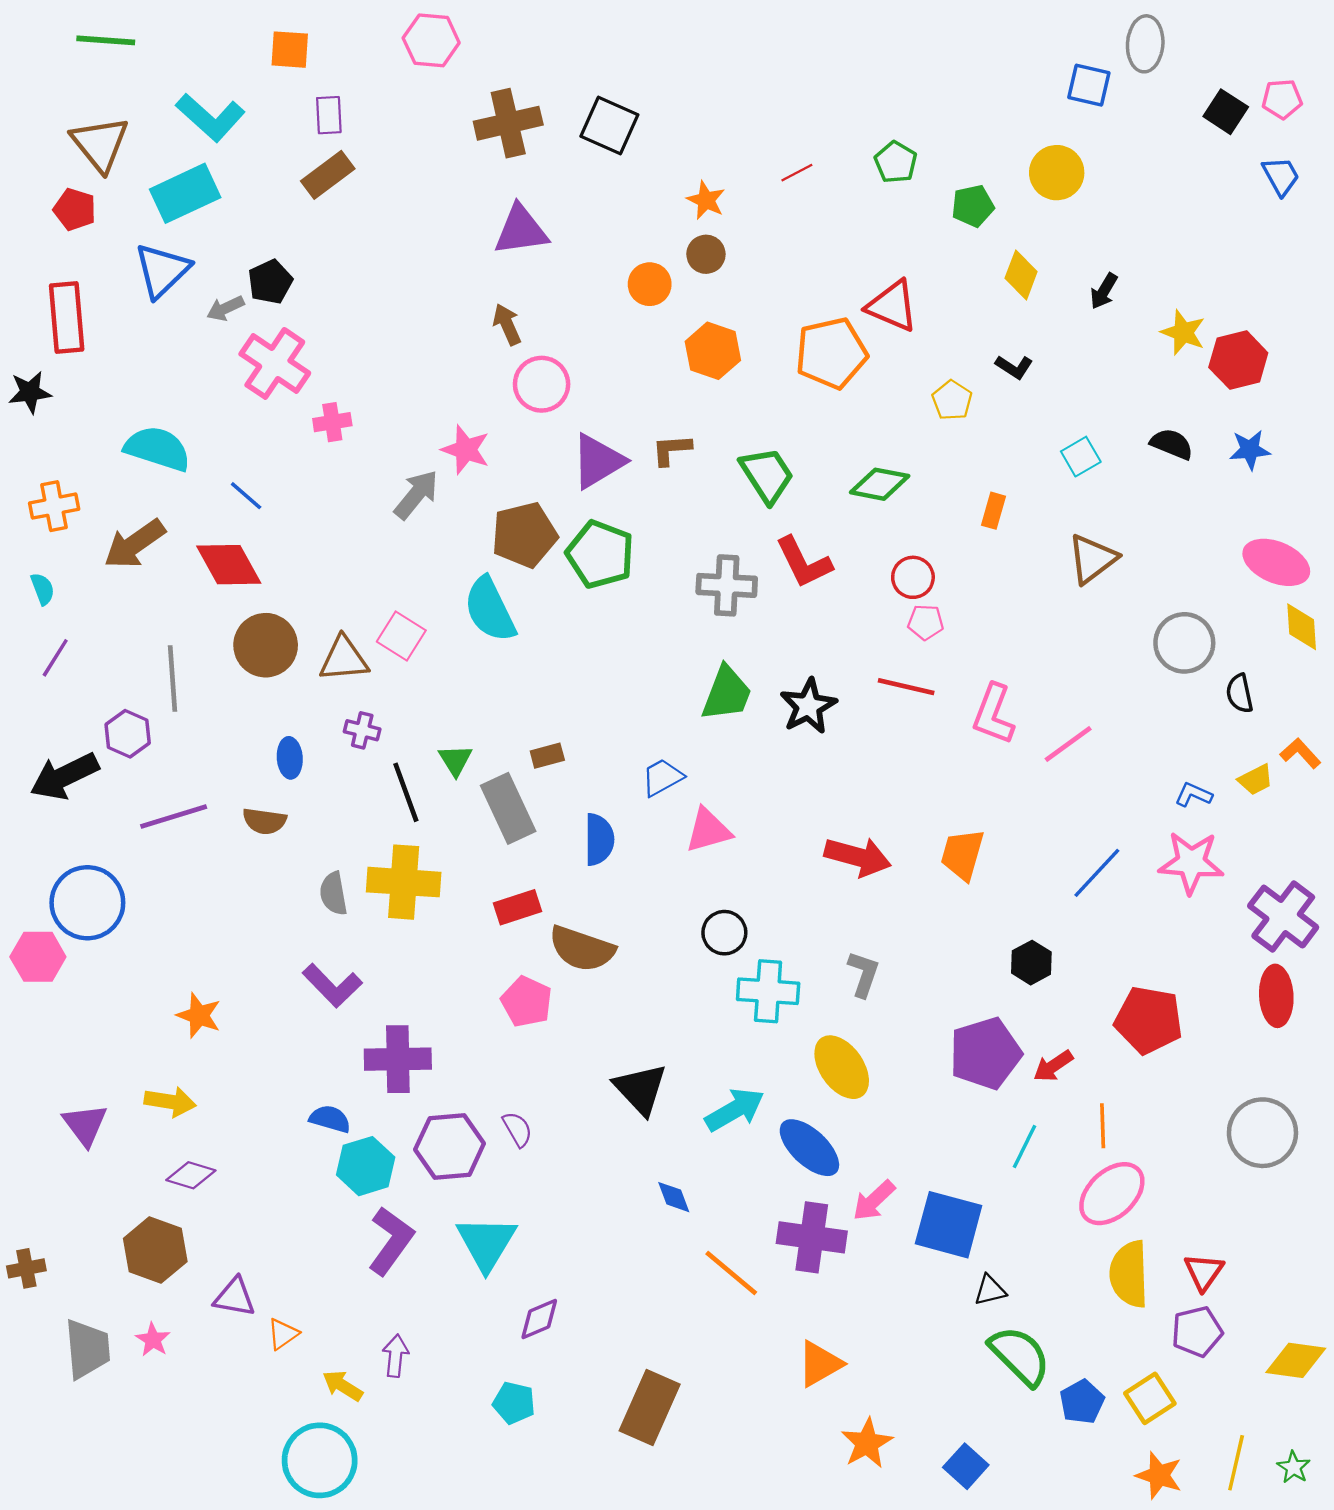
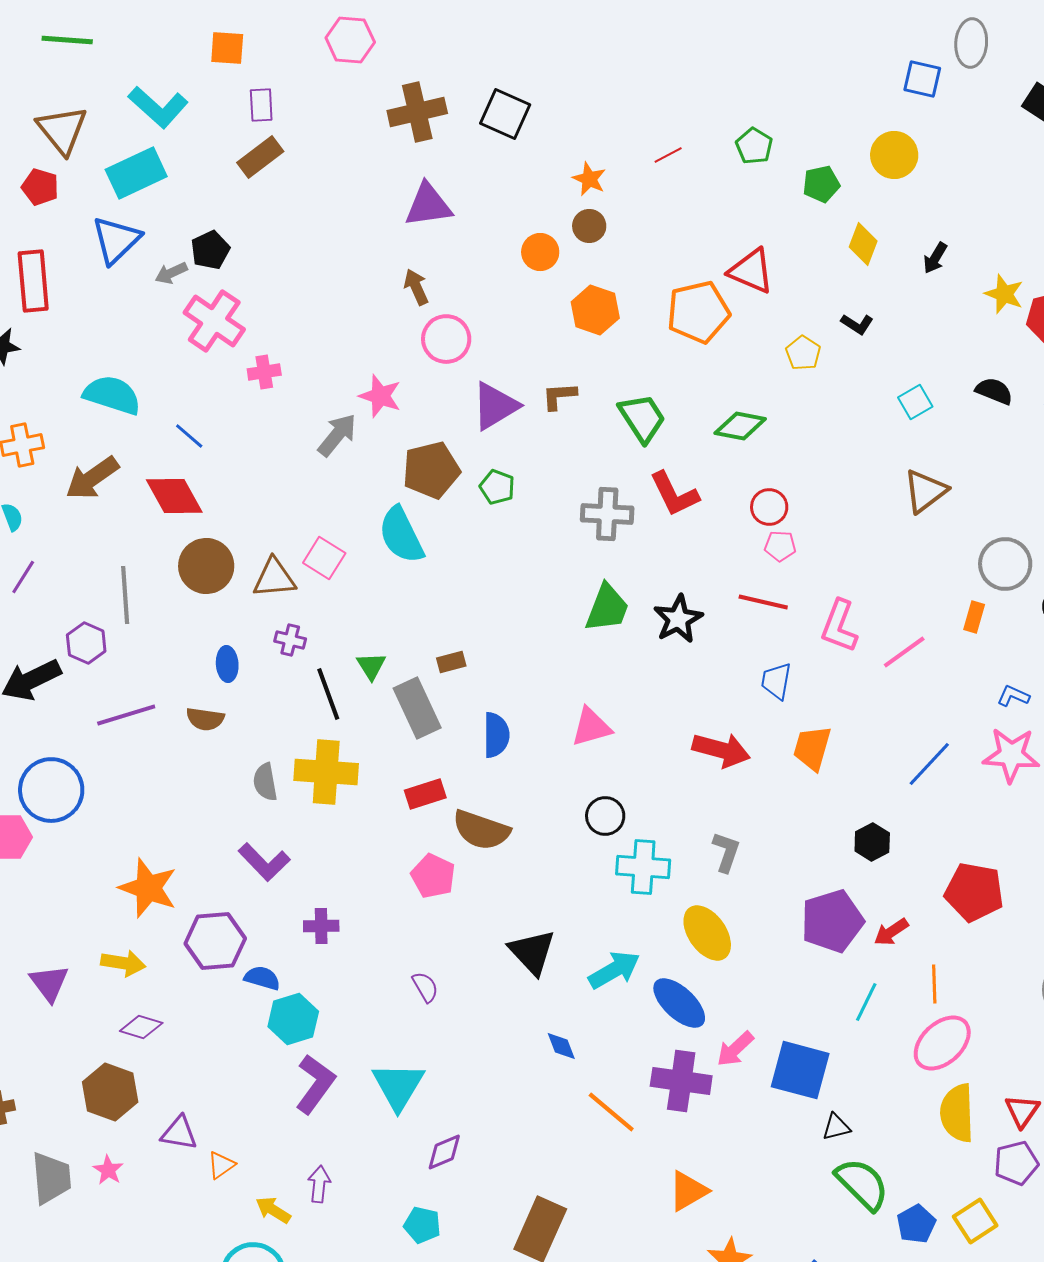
orange rectangle: (993, 511) -> (974, 617), moved
green pentagon: (600, 554) -> (497, 487), size x0.6
blue trapezoid: (662, 777) -> (776, 681), moved, turned -51
orange star: (199, 1015) -> (148, 888), size x1.5
purple cross: (398, 1059) -> (321, 926), size x0.6
purple hexagon: (450, 1146) -> (215, 941), moved

